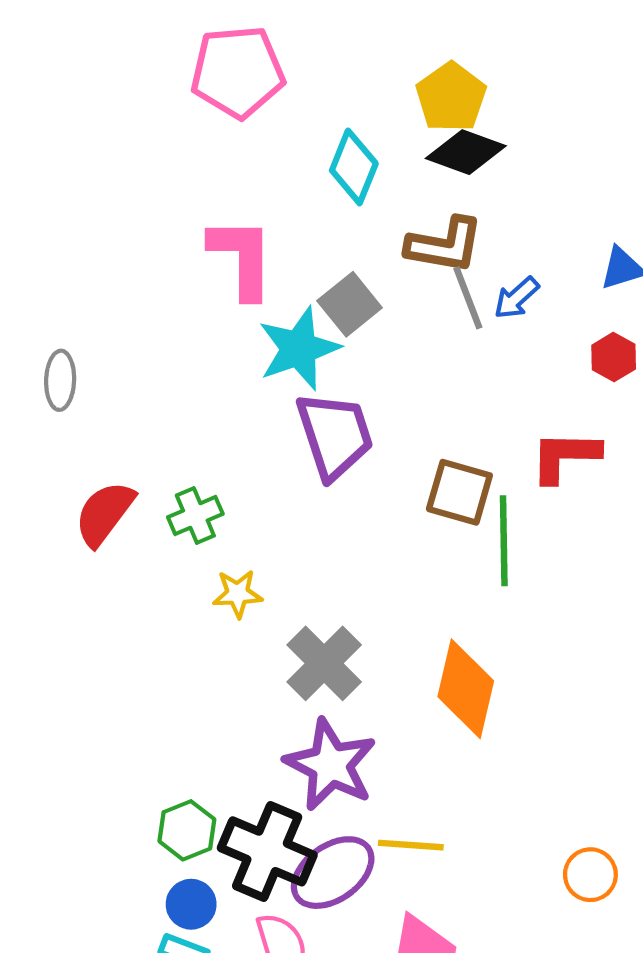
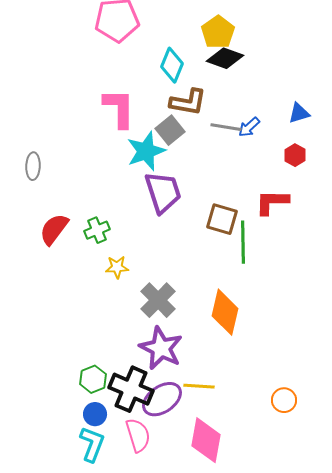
brown L-shape: (445, 245) -> (188, 102), moved
gray line: (468, 298) -> (226, 127), turned -60

